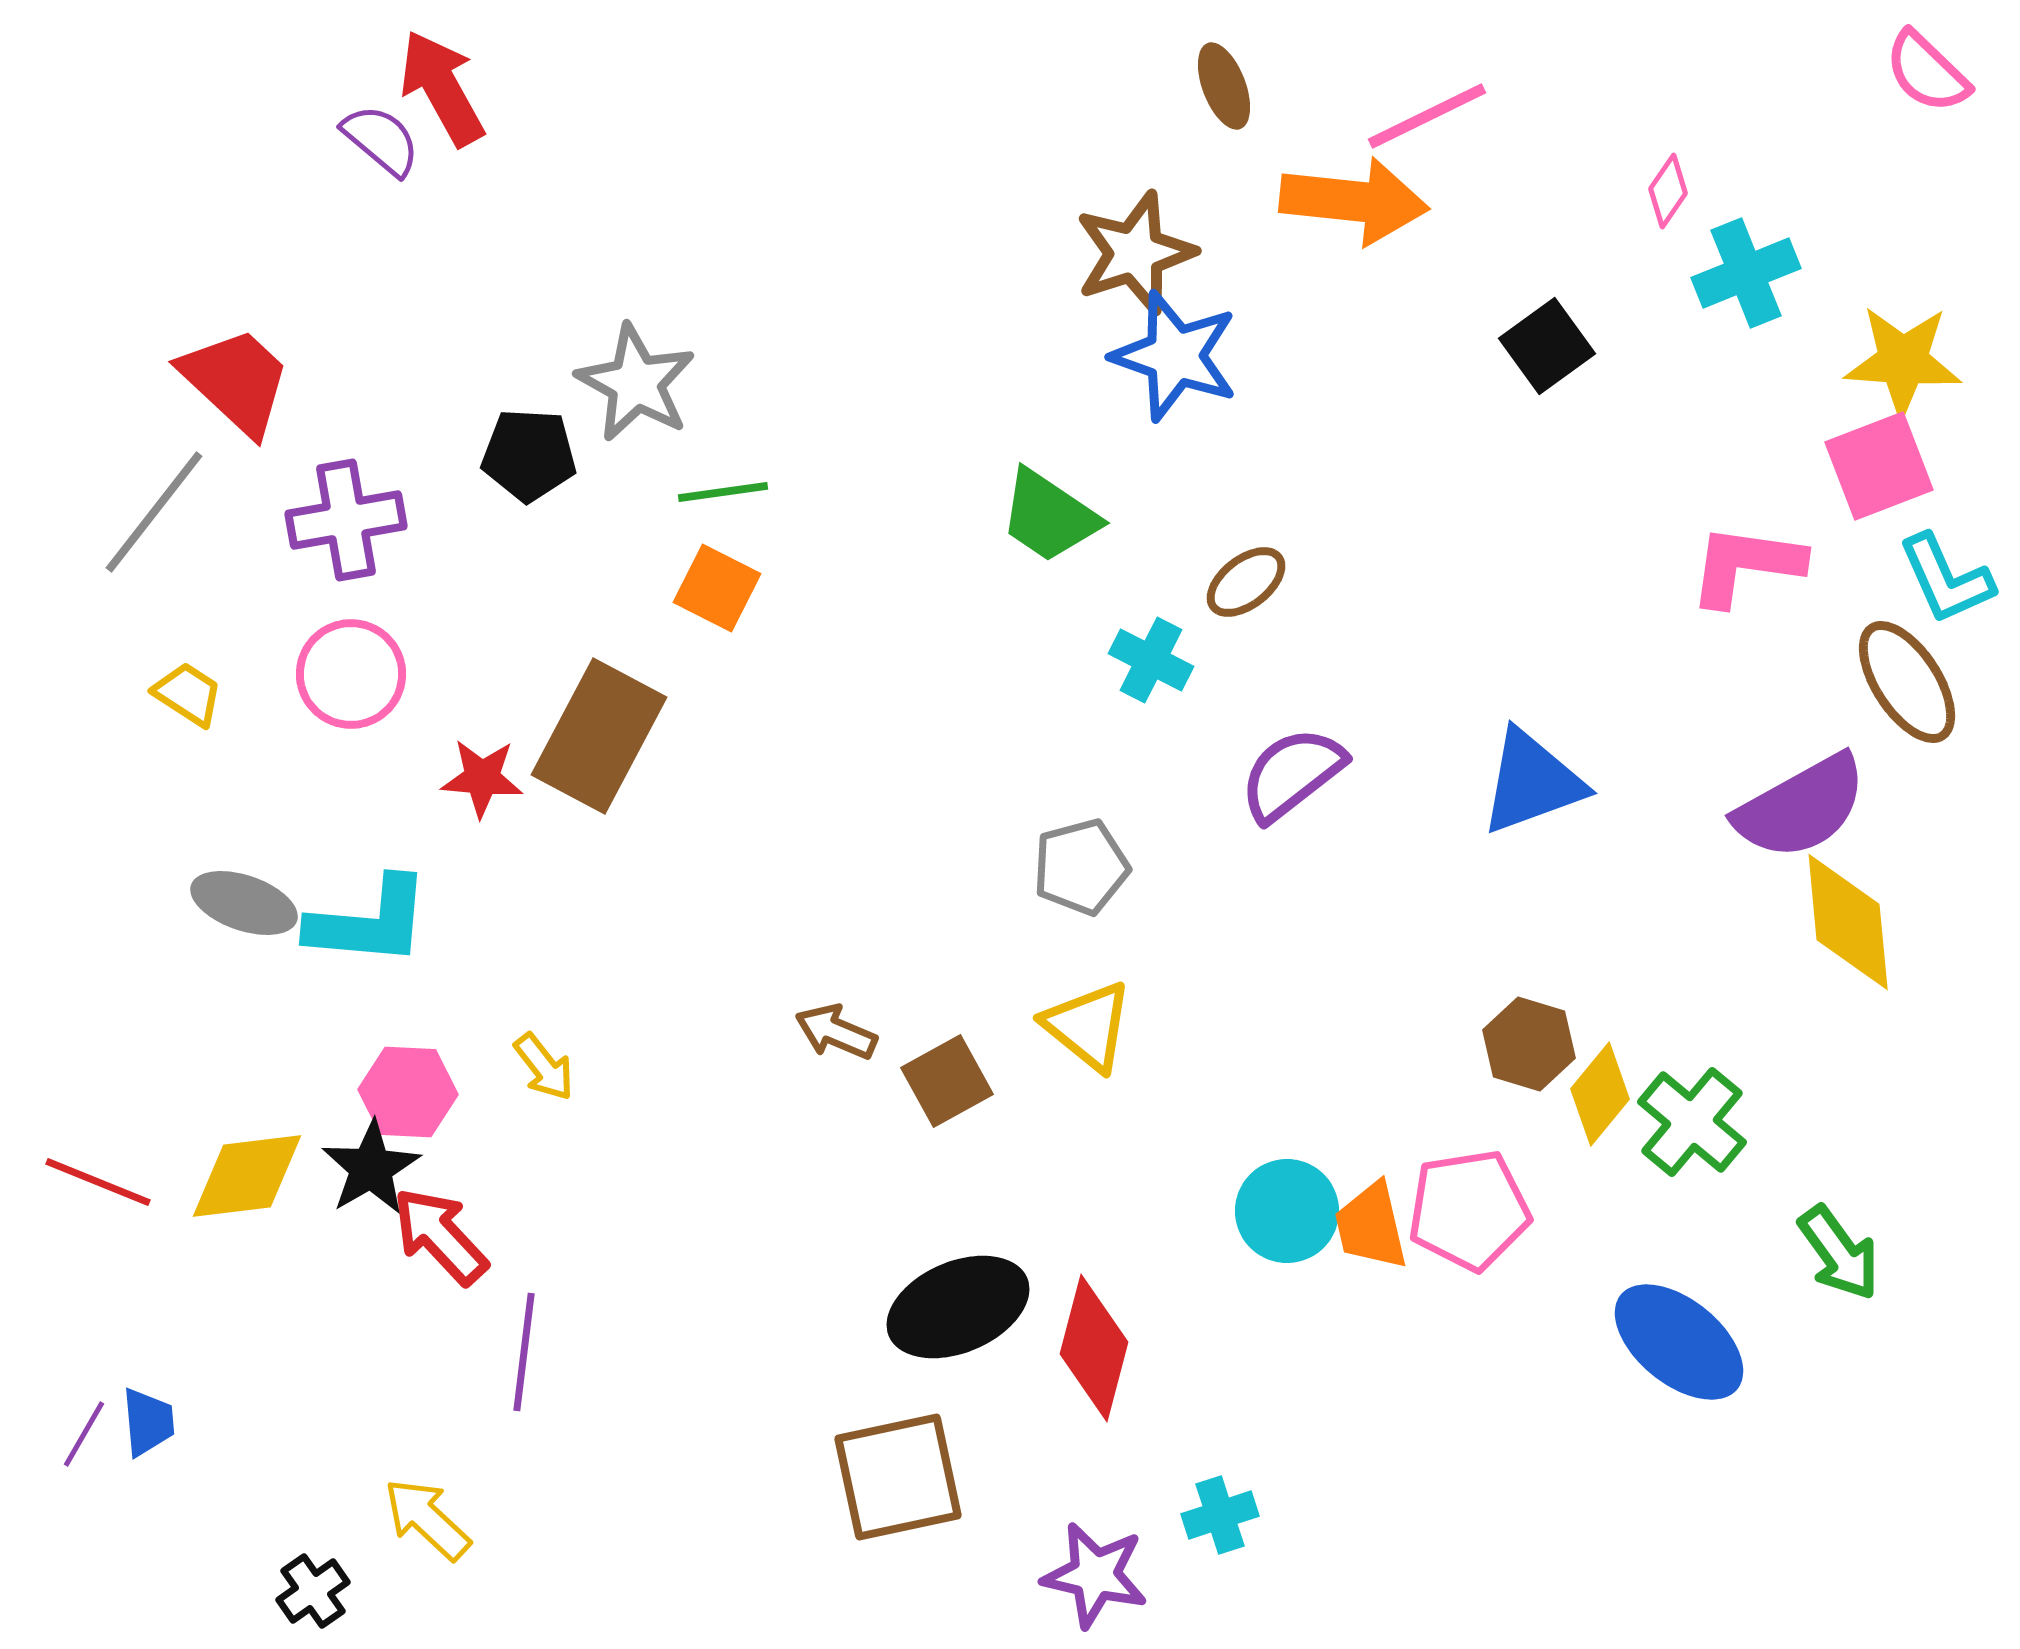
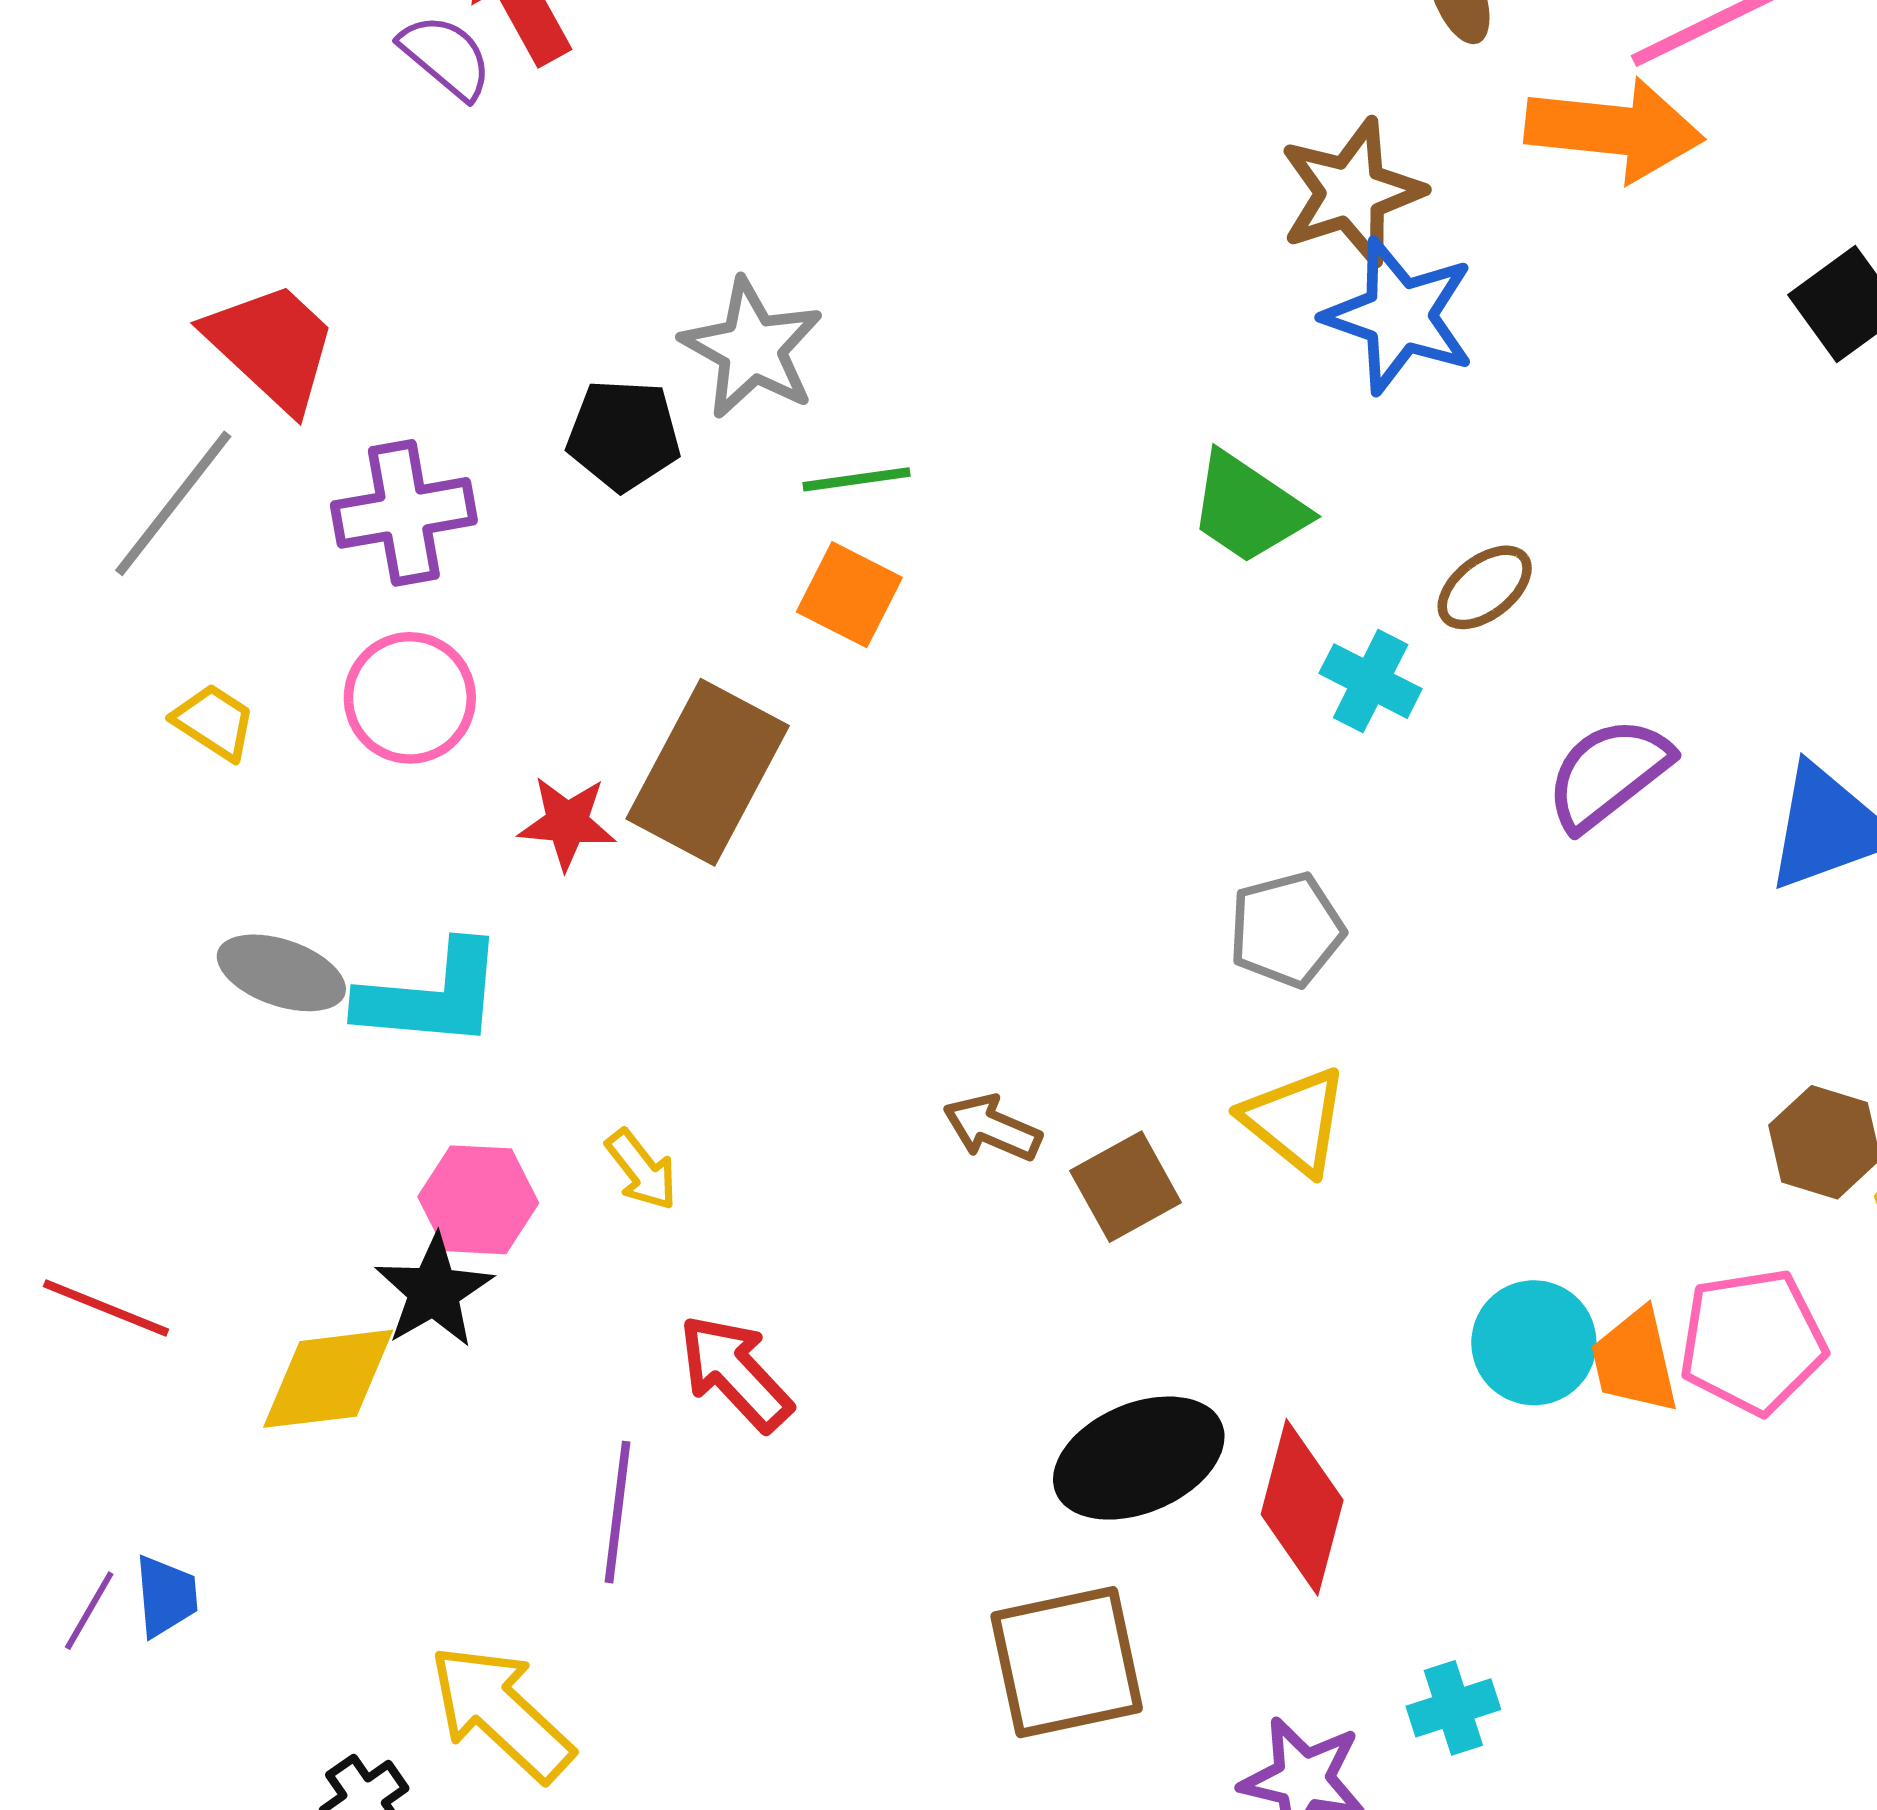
purple semicircle: (1292, 774) -> (1608, 774), moved
yellow diamond: (247, 1176) -> (328, 1379), moved
red arrow: (440, 1236) -> (735, 1373), moved
yellow arrow: (427, 1519) -> (501, 1713), size x1.4

